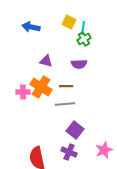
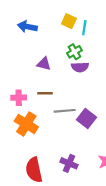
green cross: (84, 39) -> (74, 52), moved
brown line: (66, 86) -> (45, 93), moved
orange cross: (41, 87) -> (26, 124), moved
purple square: (75, 130) -> (86, 118), moved

